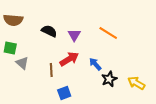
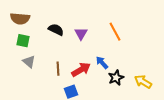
orange line: (108, 33) -> (115, 32), turned 30
green square: (10, 48) -> (23, 41), moved
red arrow: (69, 59) -> (81, 70), moved

